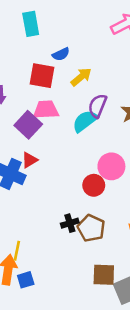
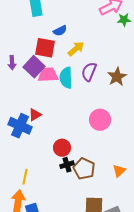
cyan semicircle: (85, 121) -> (66, 78), moved, turned -55
purple square: (28, 125) -> (34, 67), moved
red circle: (94, 185) -> (62, 148), moved
yellow line: (17, 251) -> (25, 177), moved

